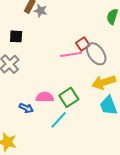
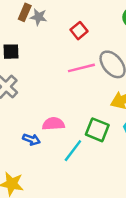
red square: (83, 44) -> (79, 31), moved
green square: (69, 97) -> (97, 130), moved, turned -30

